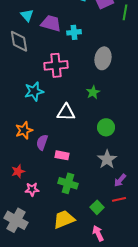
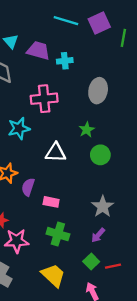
green circle: (106, 127) -> (100, 155), moved
purple arrow: (120, 180) -> (98, 235), moved
pink star: (32, 189) -> (17, 241), size x1.5
red line: (119, 199) -> (113, 266), moved
yellow trapezoid: (64, 219) -> (53, 275), turned 65

